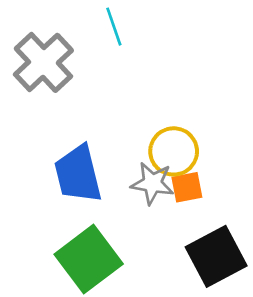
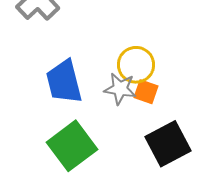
orange square: (187, 187) -> (146, 92), turned 30

